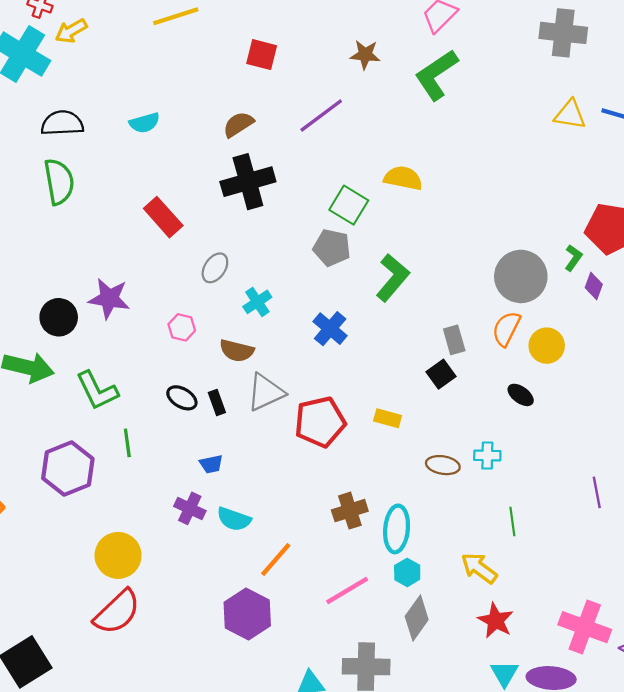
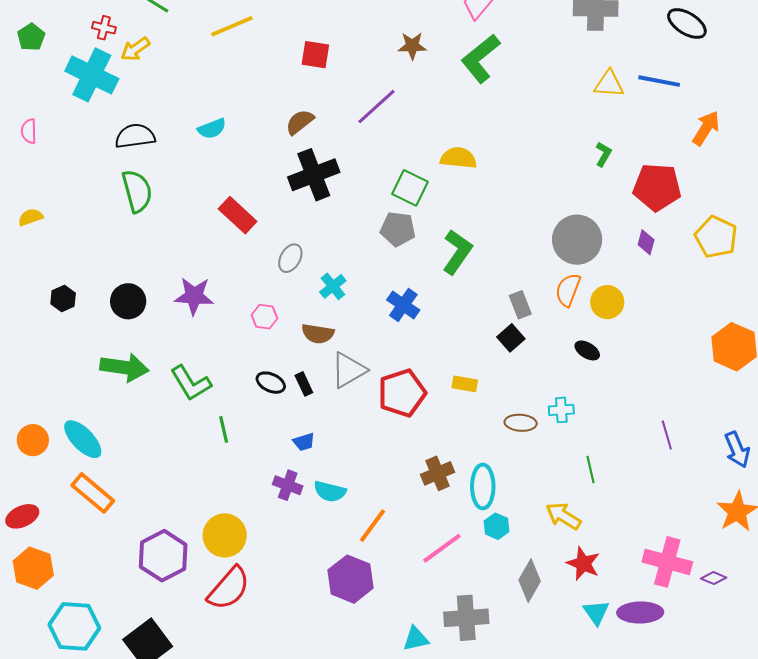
green L-shape: (573, 258) -> (603, 154), moved
black circle: (59, 317) -> (128, 301), moved
purple hexagon: (68, 468) -> (163, 556), moved
gray diamond: (417, 618) -> (530, 581), moved

